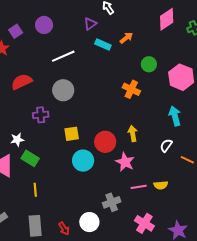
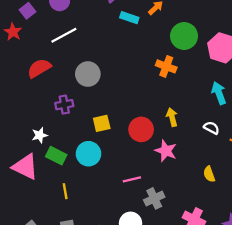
white line: (63, 56) -> (64, 35), moved
green circle: (149, 64) -> (184, 36), size x1.5
white semicircle: (166, 145) -> (212, 128), turned 88
cyan circle: (83, 161) -> (89, 154), moved
yellow semicircle: (161, 185) -> (209, 174), turned 80
pink line: (139, 187) -> (132, 179), moved

